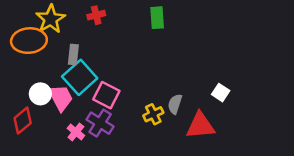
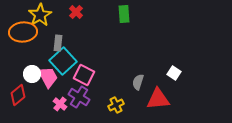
red cross: (96, 15) -> (76, 12), turned -32
yellow cross: (153, 114) -> (116, 105), moved

